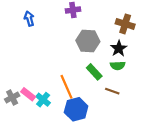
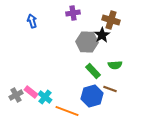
brown cross: (125, 24) -> (111, 20), moved
black star: (119, 48) -> (102, 35), moved
orange line: (66, 87) -> (67, 111), moved, turned -45
blue hexagon: (76, 109) -> (92, 96), moved

